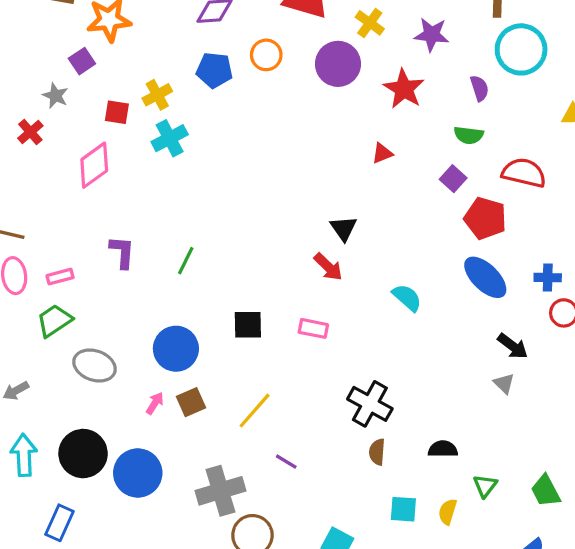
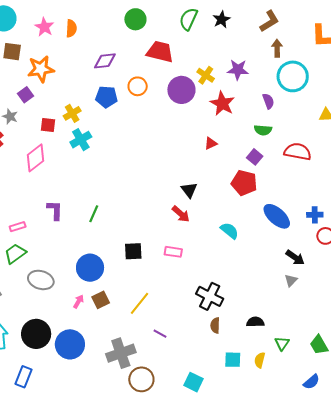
yellow cross: (370, 23) -> (206, 75), moved
red pentagon: (485, 218) -> (244, 183), moved
gray triangle: (504, 383) -> (291, 280), turned 32

